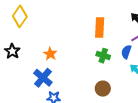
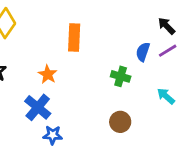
orange rectangle: (100, 27) -> (74, 37), moved
blue semicircle: (126, 52) -> (143, 52), moved

